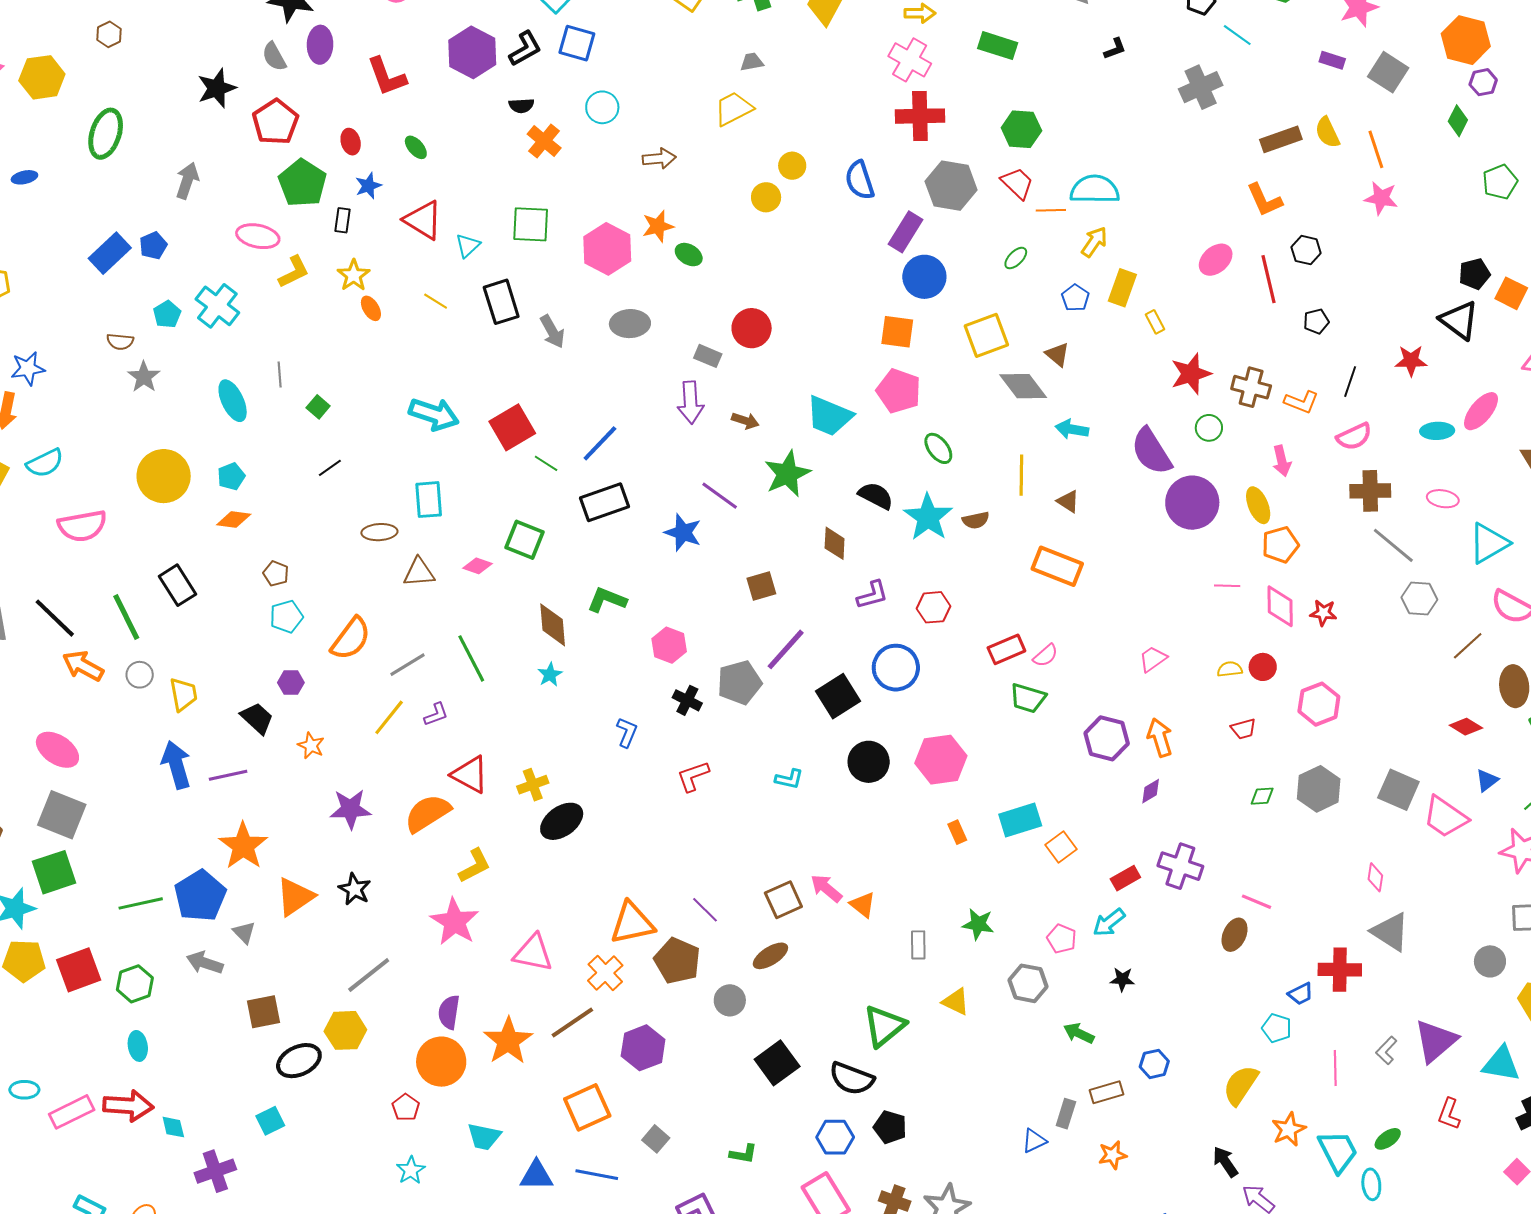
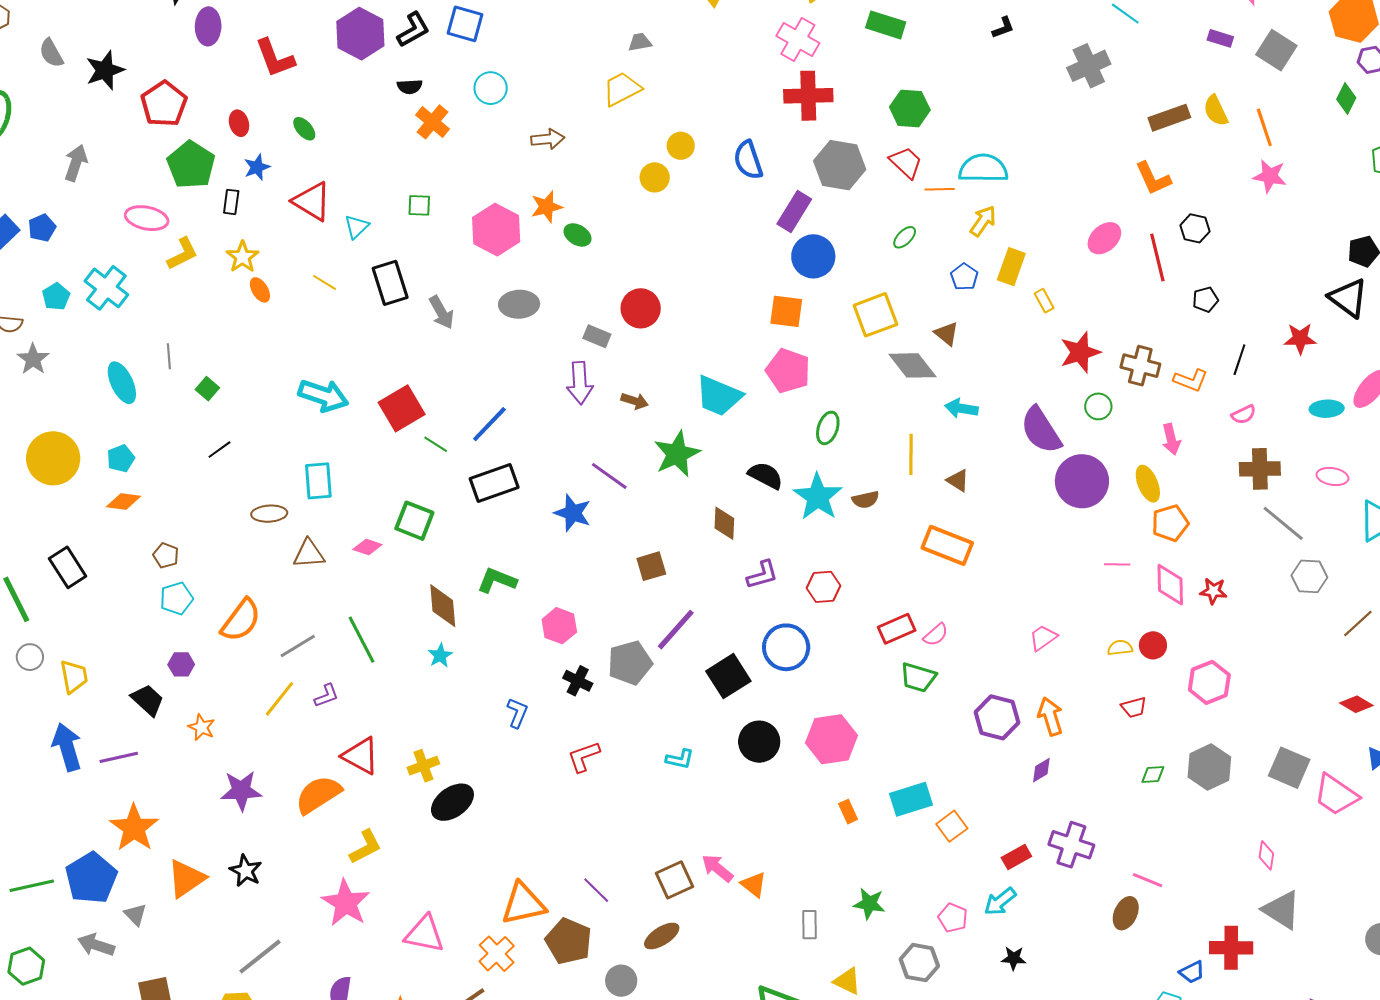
gray semicircle: (274, 57) -> (51, 53), moved
green square: (531, 224) -> (419, 205), size x0.6
pink semicircle: (1354, 436) -> (1244, 415), size x0.7
green ellipse: (938, 448) -> (828, 428), turned 56

